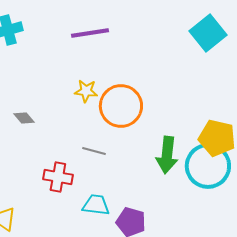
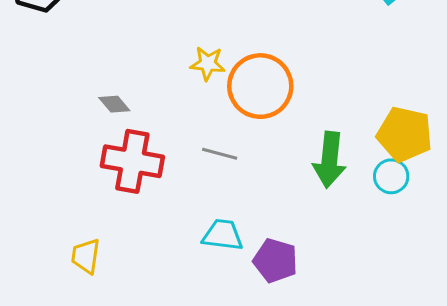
cyan circle: (208, 166) -> (391, 176), size x0.5
red cross: (58, 177) -> (132, 161), moved, size x1.4

